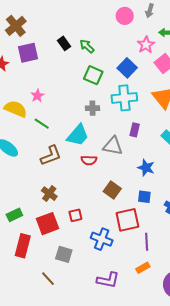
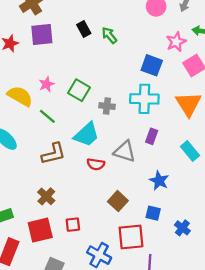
blue square: (127, 68) -> (152, 65), turned -30
green square: (93, 75) -> (79, 90), moved

